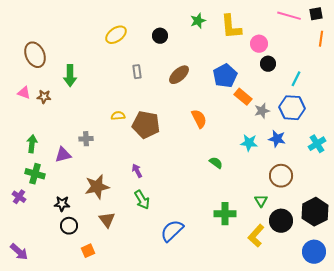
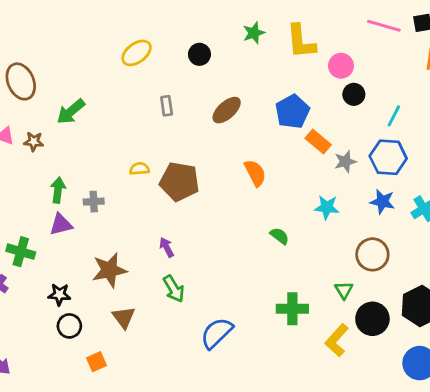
green arrow: (70, 76) -> (71, 112), turned 50
blue star: (277, 139) -> (382, 202), moved
green arrow: (32, 144) -> (58, 190), moved

